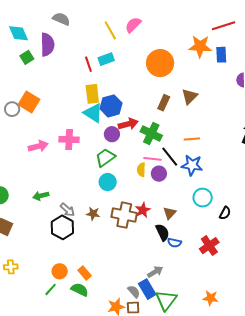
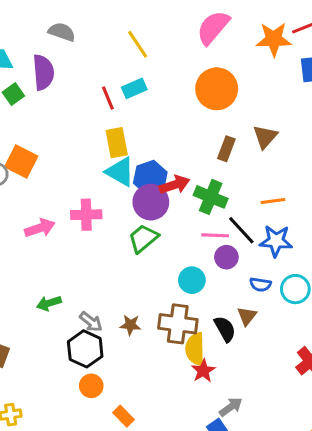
pink semicircle: (133, 25) -> (213, 28), moved, size x1.4
orange star: (200, 46) -> (274, 39), moved
blue hexagon: (111, 106) -> (150, 178), moved
purple circle: (112, 134) -> (151, 202), size x1.5
yellow semicircle: (141, 170) -> (195, 349), moved, size x1.5
cyan circle: (108, 182) -> (192, 280), moved
red star: (143, 210) -> (203, 371), moved
black semicircle: (162, 232) -> (225, 329), moved
blue semicircle: (174, 243) -> (260, 285), moved
orange circle: (60, 271) -> (91, 386), moved

